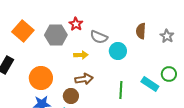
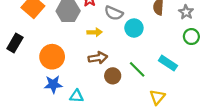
green circle: (169, 74) -> (191, 37), moved
green line: (121, 90) -> (137, 69), turned -48
brown circle: (71, 96) -> (113, 76), moved

